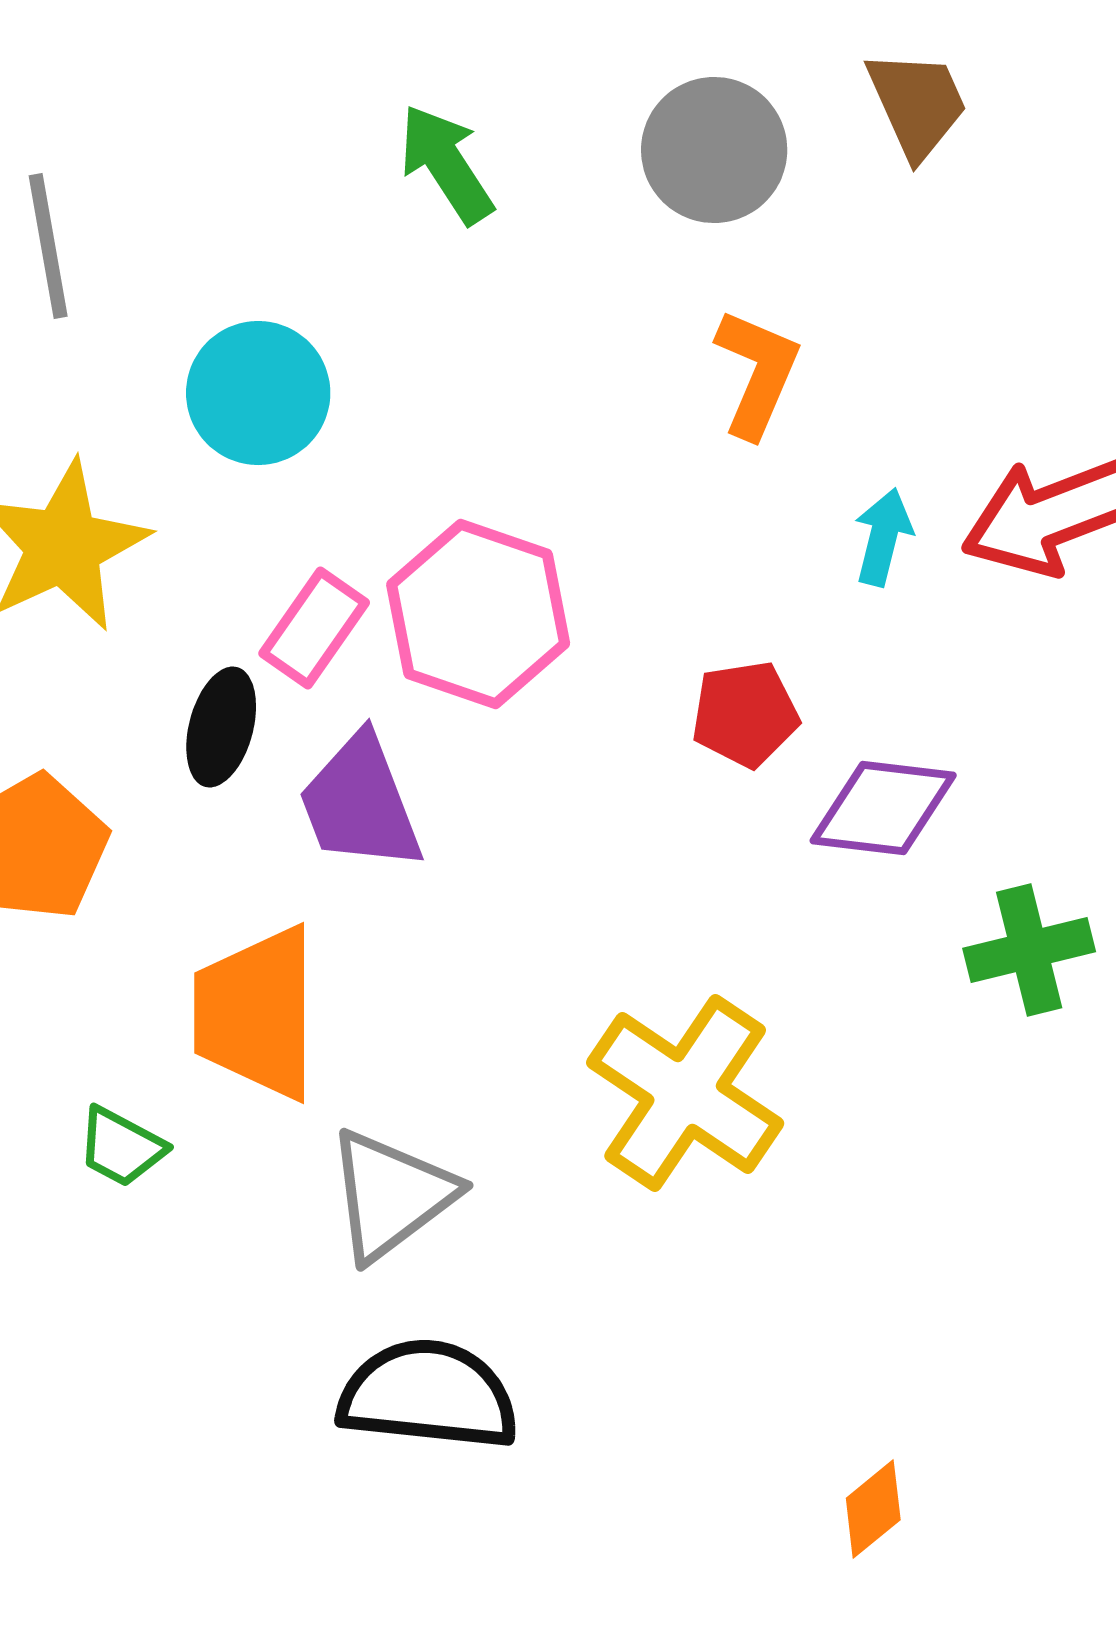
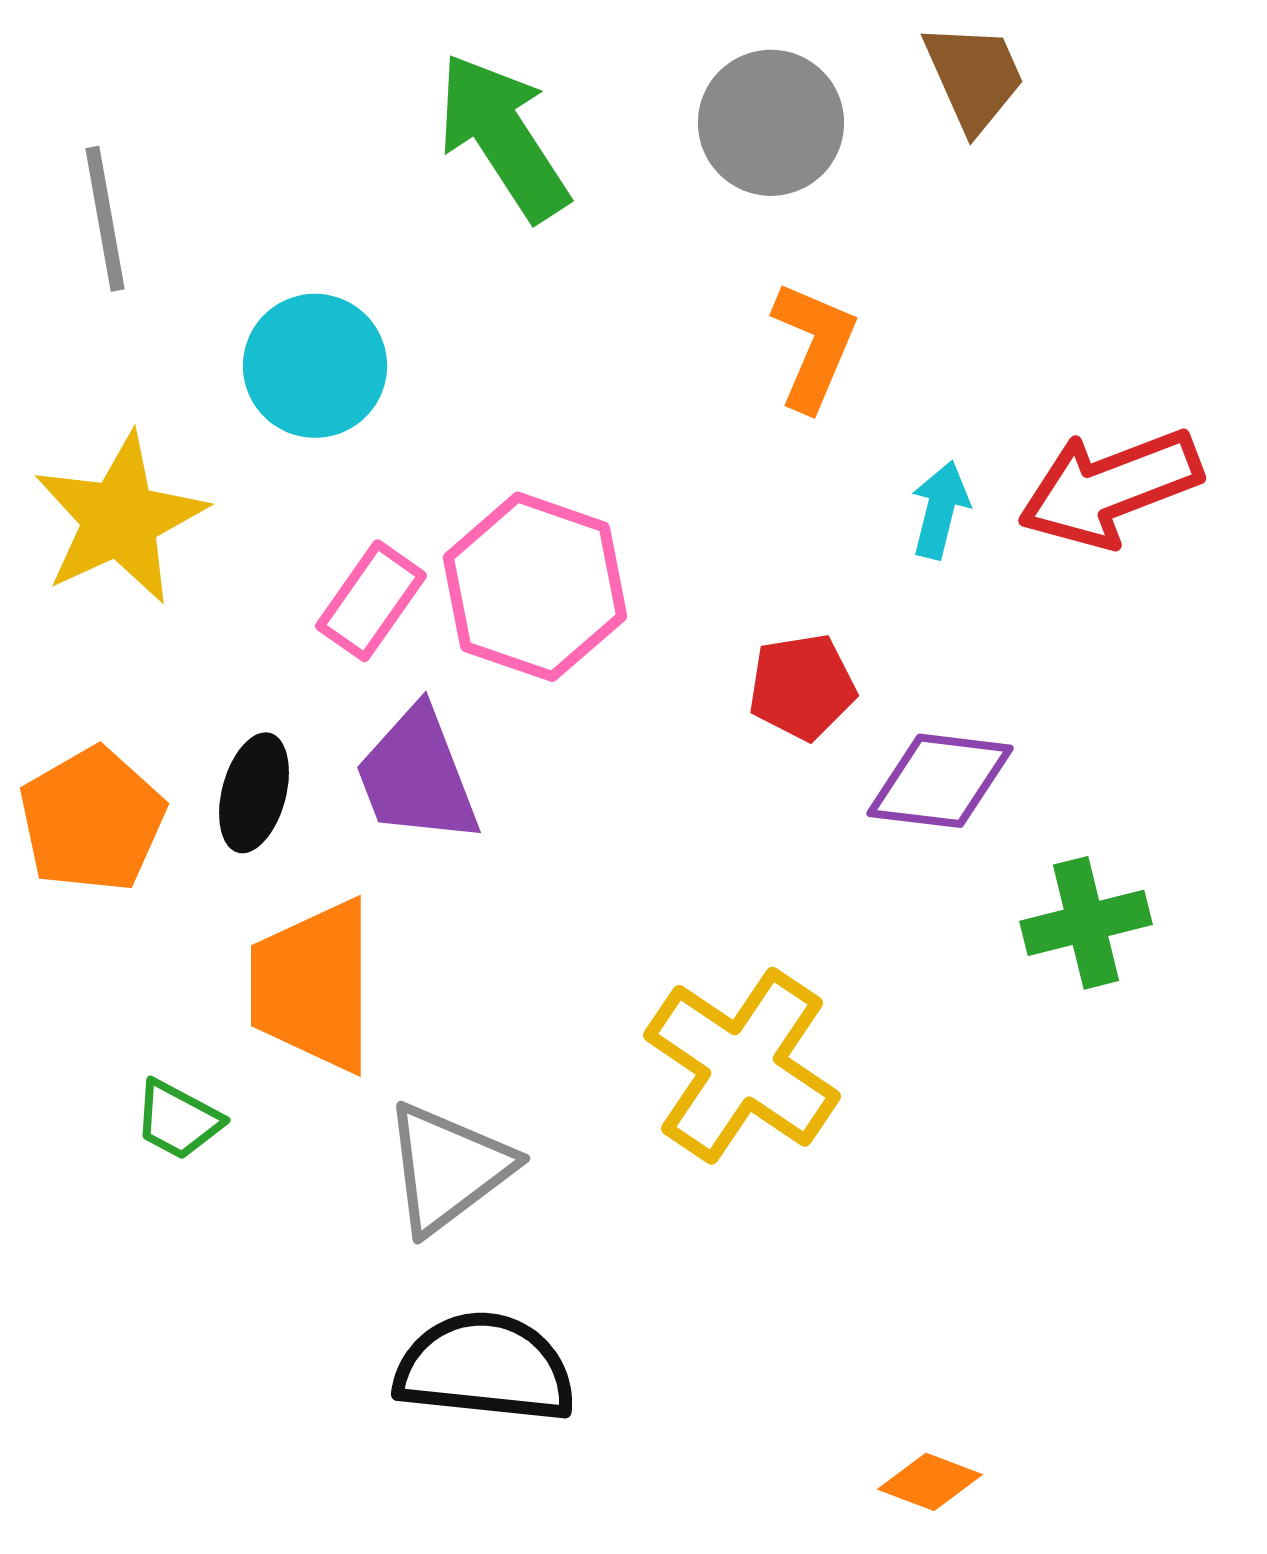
green arrow: (446, 164) -> (503, 137), size x1.4
black ellipse: (221, 727) -> (254, 793), moved
orange diamond: (873, 1509) -> (930, 1482), turned 60

